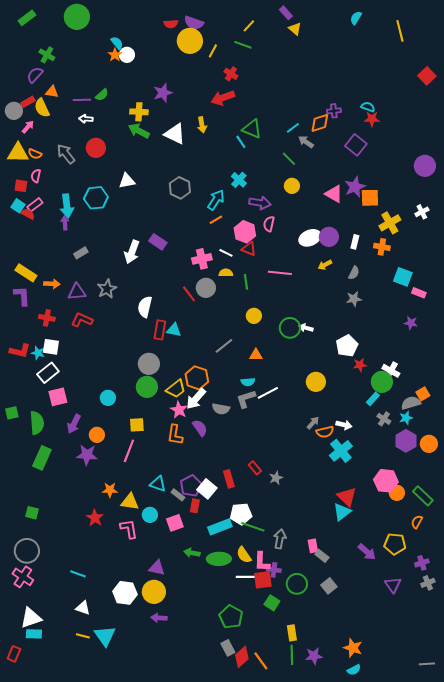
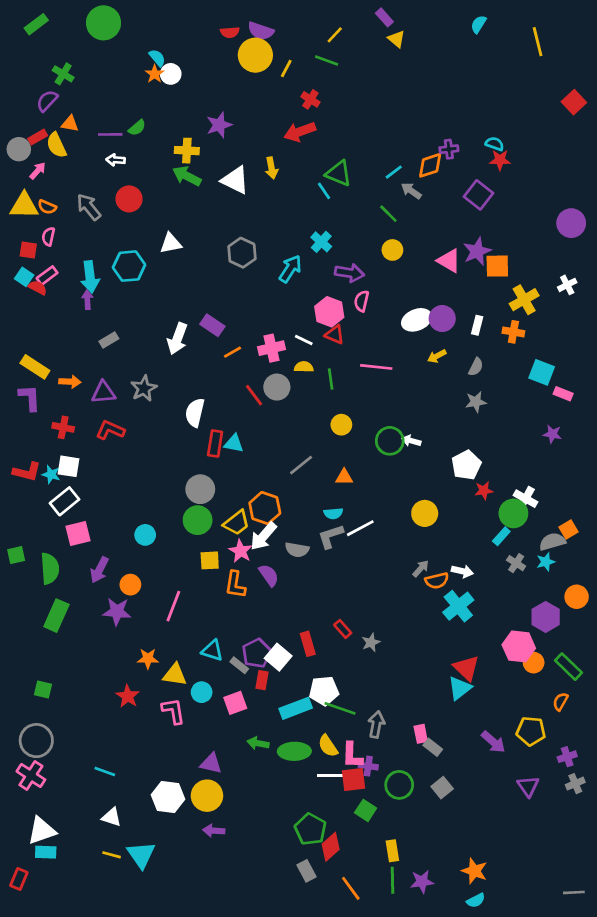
orange line: (216, 220) -> (233, 352), moved
yellow square: (137, 425) -> (210, 560), moved
purple hexagon: (406, 441) -> (546, 617), moved
red diamond: (242, 657) -> (331, 847), moved

